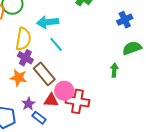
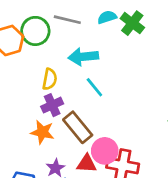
yellow semicircle: (23, 39) -> (50, 79), size x0.7
purple cross: (25, 58) -> (52, 105), turned 35

